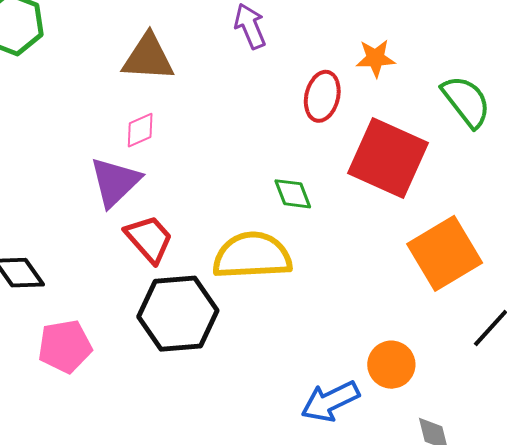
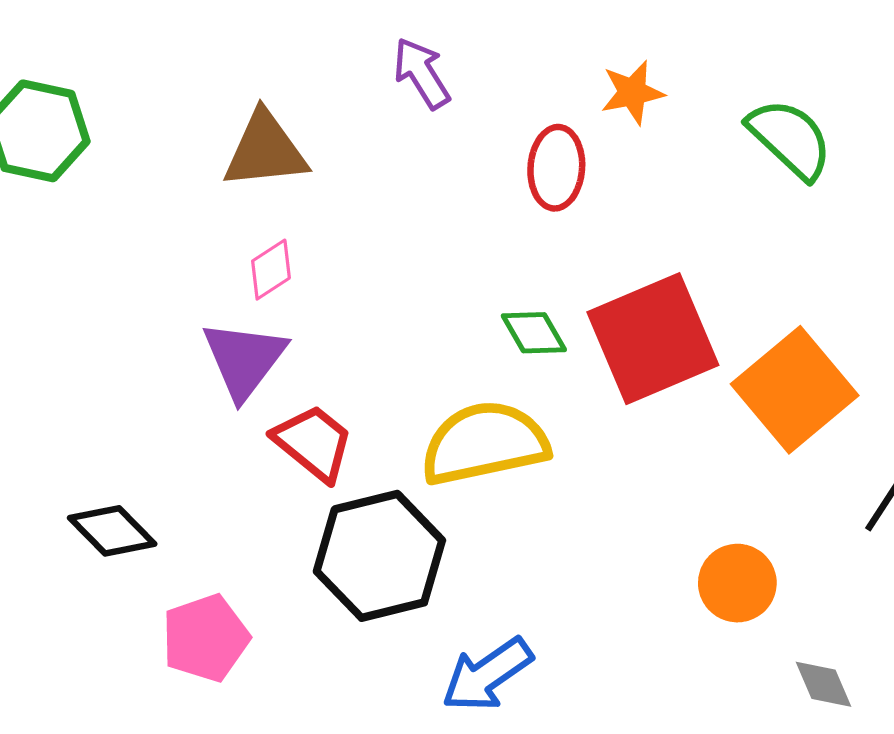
red square: (388, 158) -> (653, 339), moved, turned -38
blue arrow: (330, 401) -> (487, 675), moved

